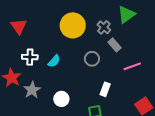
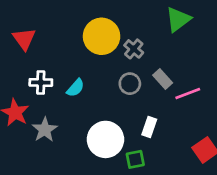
gray cross: (104, 27) -> (134, 49), moved
gray rectangle: (114, 45) -> (163, 79), moved
white circle: (61, 99) -> (105, 139), moved, size x1.6

